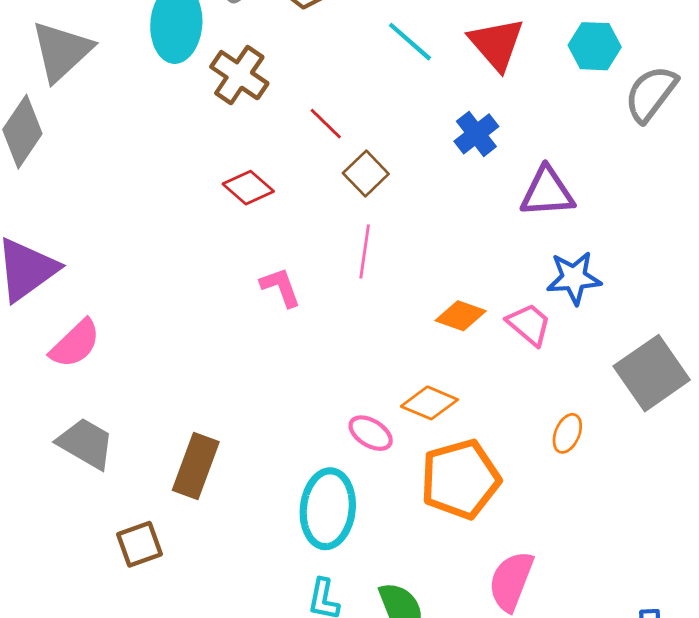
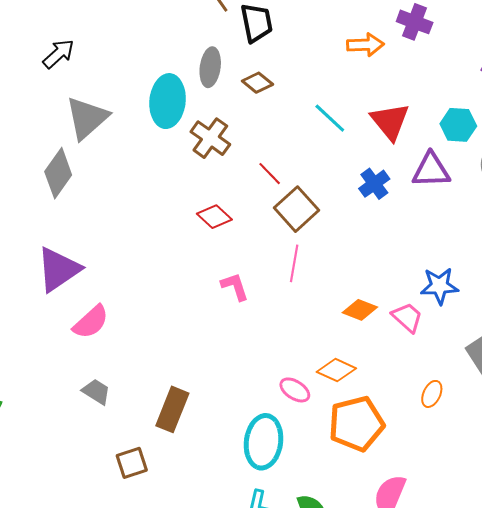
brown square: (366, 173) -> (297, 209), size x1.4
purple triangle: (547, 192) -> (431, 170), moved
gray trapezoid: (86, 443) -> (96, 392), size x0.7

